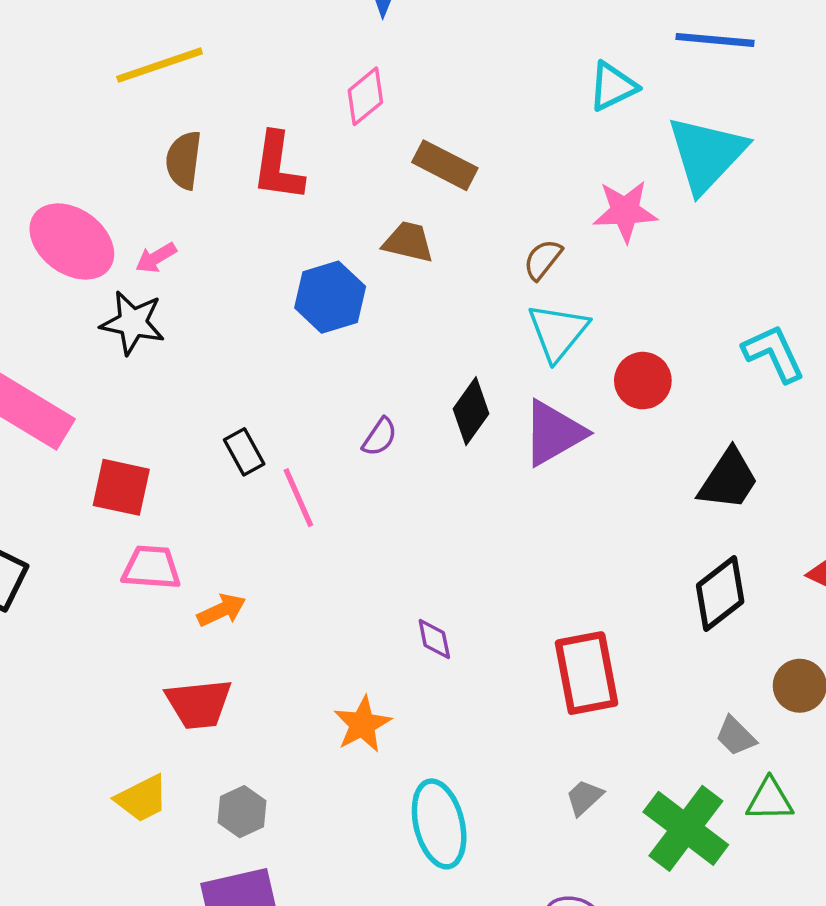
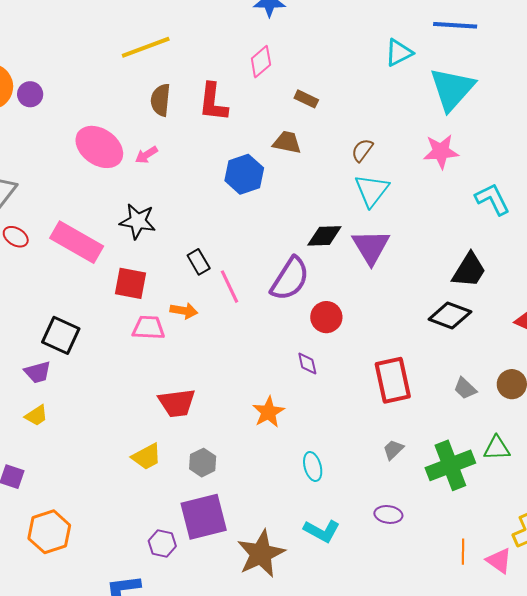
brown rectangle: (445, 165) -> (306, 99), size x0.7
pink star: (625, 211) -> (441, 152), moved
black star: (133, 323) -> (138, 221), moved
red circle: (643, 381) -> (326, 317), moved
black diamond: (471, 411) -> (324, 236), turned 54
purple triangle: (554, 433) -> (371, 247), turned -30
purple semicircle: (380, 437) -> (290, 279), moved, size x2.0
black diamond: (720, 594) -> (450, 316), moved, turned 60
orange arrow: (221, 610) -> (184, 311), moved, turned 36
gray trapezoid: (736, 736) -> (465, 388), moved
cyan ellipse: (439, 824) -> (313, 467), size x0.6
green cross: (686, 828) -> (450, 465), turned 33

